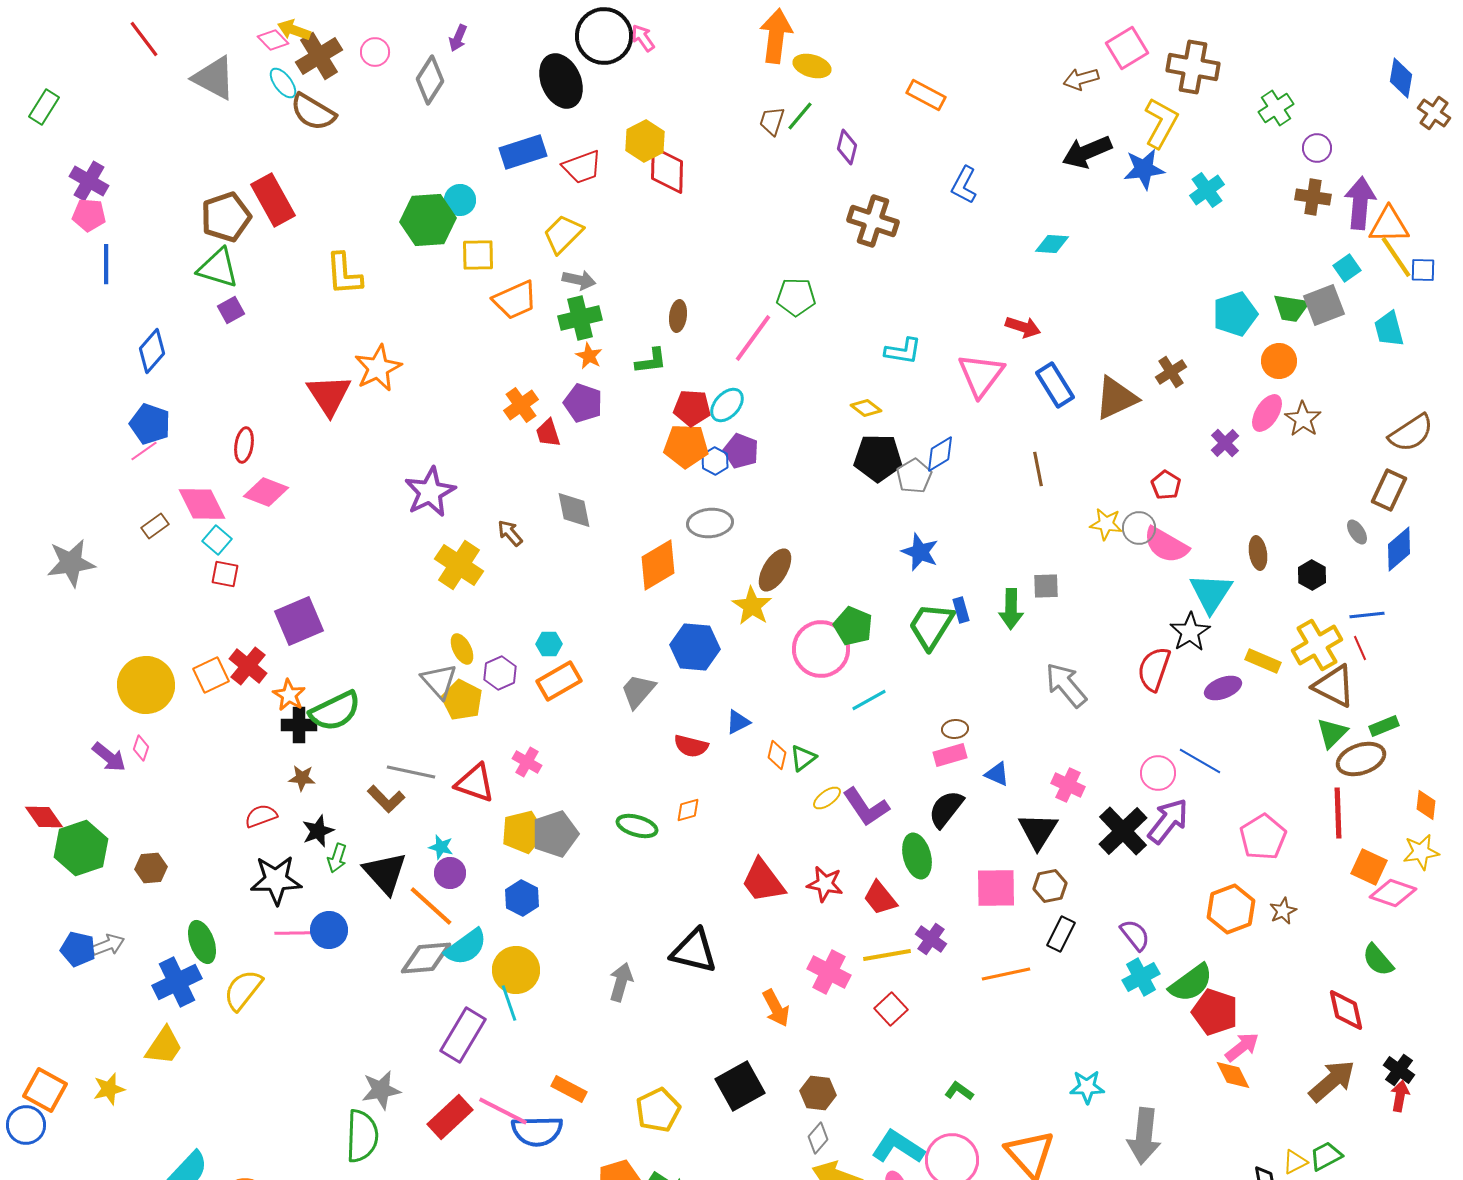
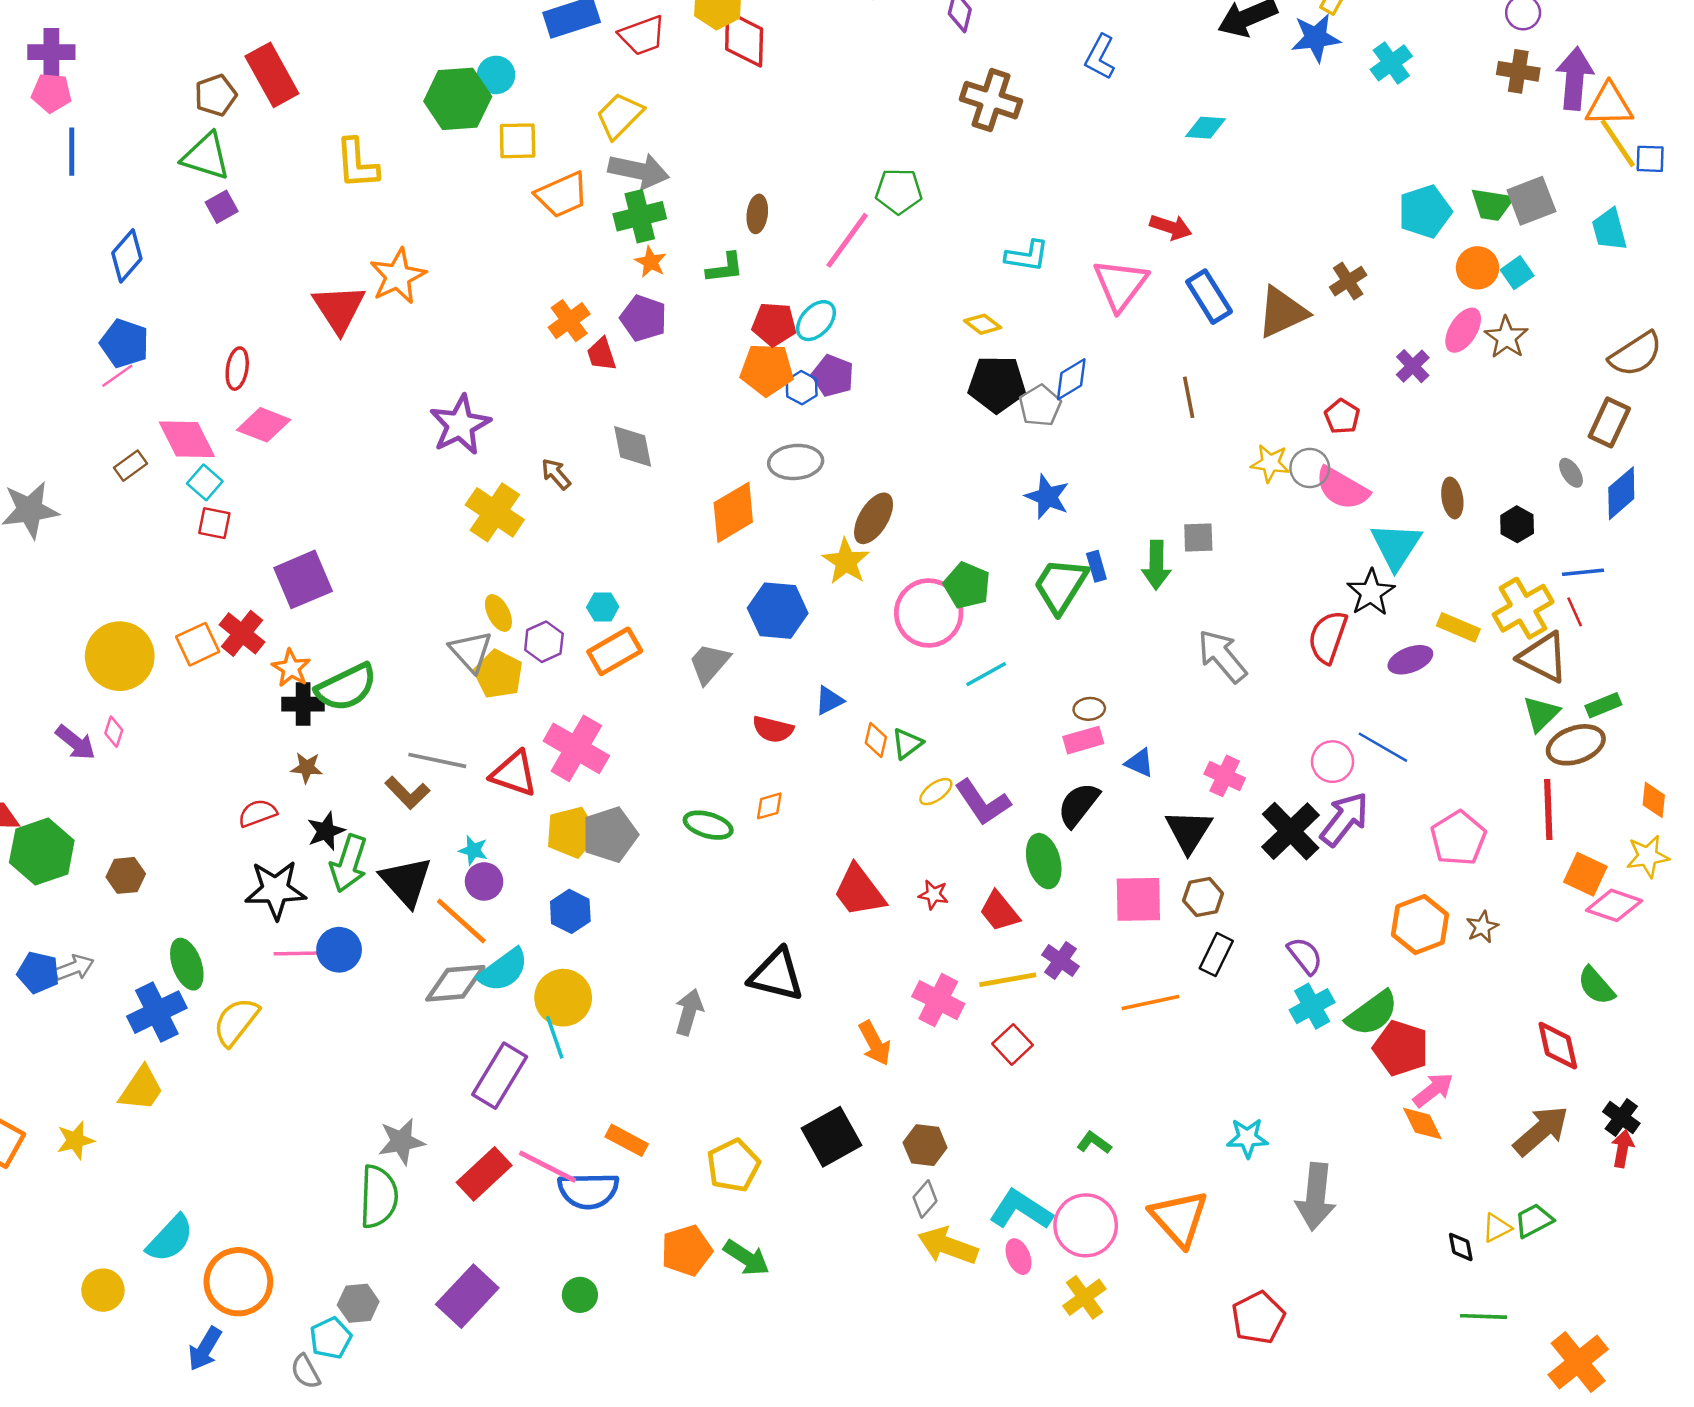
purple cross: (89, 181) -> (51, 52), turned -30
brown pentagon: (226, 217) -> (216, 95), size x0.7
cyan square: (1347, 268) -> (1517, 273), moved
gray arrow: (579, 280) -> (639, 171), size x1.5
pink cross: (527, 762) -> (576, 748), size x1.8
green arrow: (337, 858) -> (349, 863), size x1.6
red star: (825, 884) -> (933, 895), size x0.7

